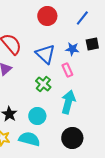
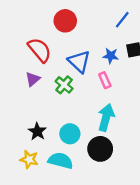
red circle: (47, 16) -> (65, 21), moved
green cross: (43, 84) -> (64, 85), moved
black circle: (72, 138) -> (100, 149), moved

